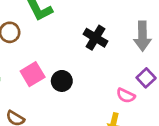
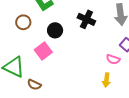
black circle: (62, 81) -> (55, 30), moved

